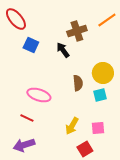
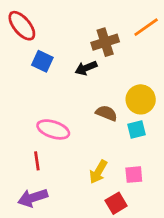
black arrow: (63, 50) -> (86, 68), turned -77
brown semicircle: (78, 83) -> (106, 113), turned -63
red line: (27, 118) -> (37, 161), turned 56

